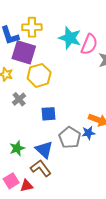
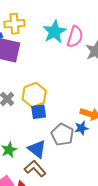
cyan star: (70, 38) -> (55, 32), turned 30
yellow hexagon: (39, 75) -> (34, 95), moved

